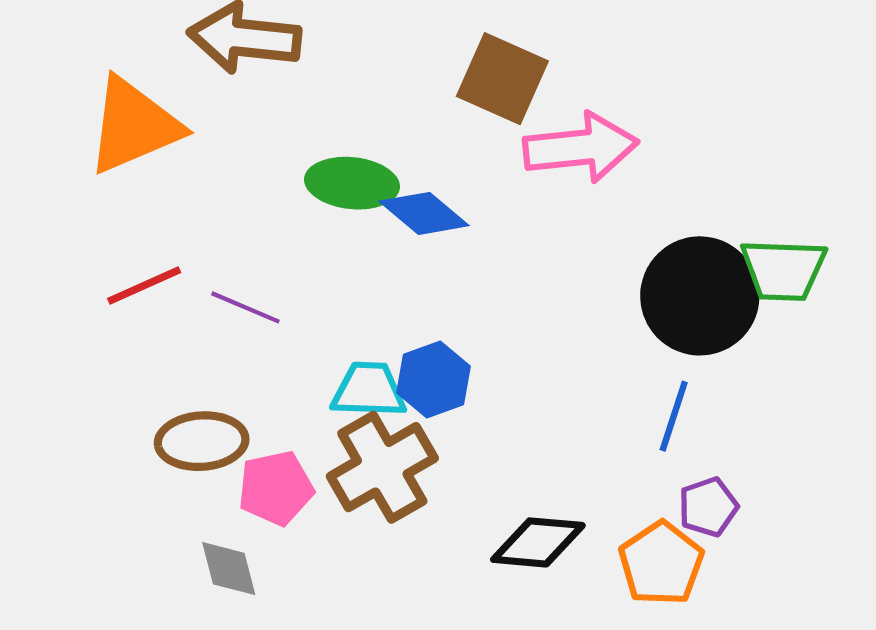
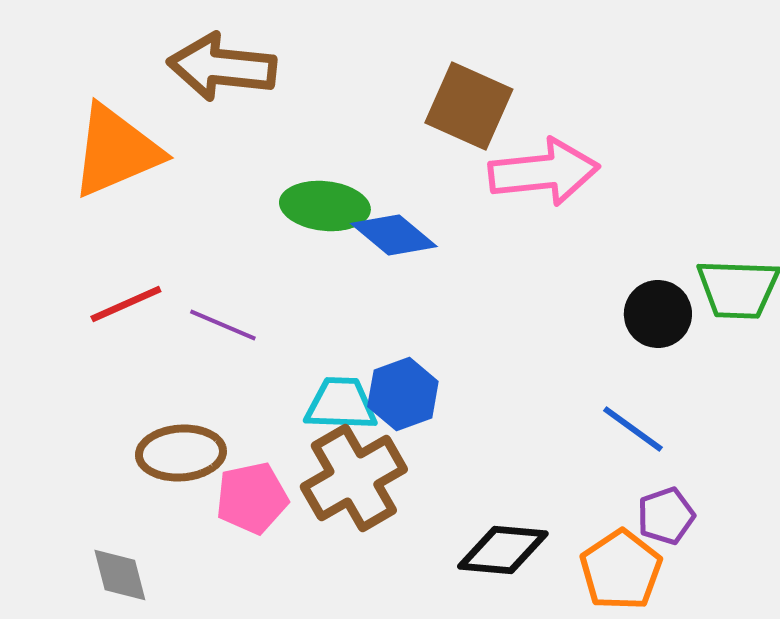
black circle: (700, 296) -> (658, 314), size x0.6
blue line: (674, 416) -> (633, 429), turned -72
gray diamond: (229, 569) -> (120, 575), moved

